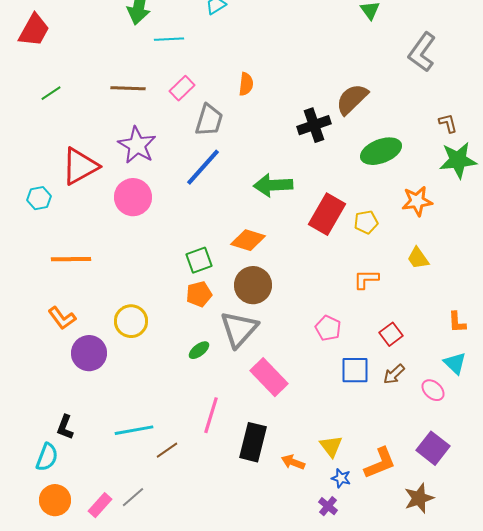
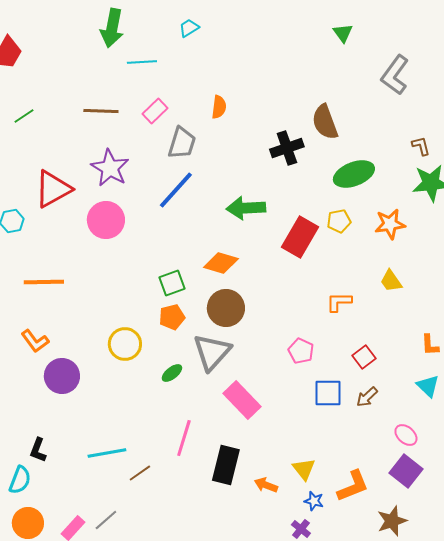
brown semicircle: (352, 99) -> (325, 122), turned -66
yellow pentagon: (366, 222) -> (339, 221), moved
yellow circle: (131, 321) -> (125, 344), moved
pink ellipse: (433, 390) -> (406, 435), moved

